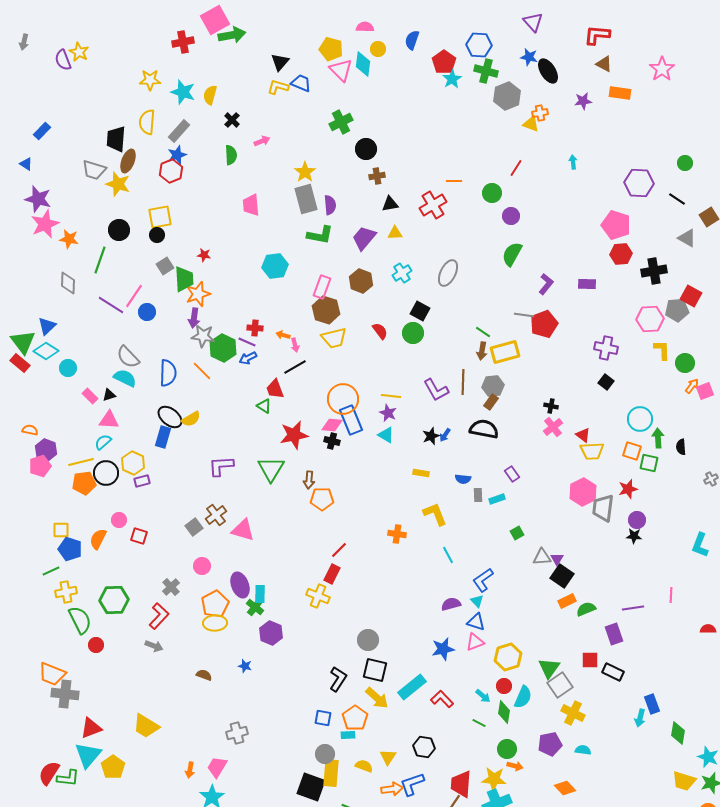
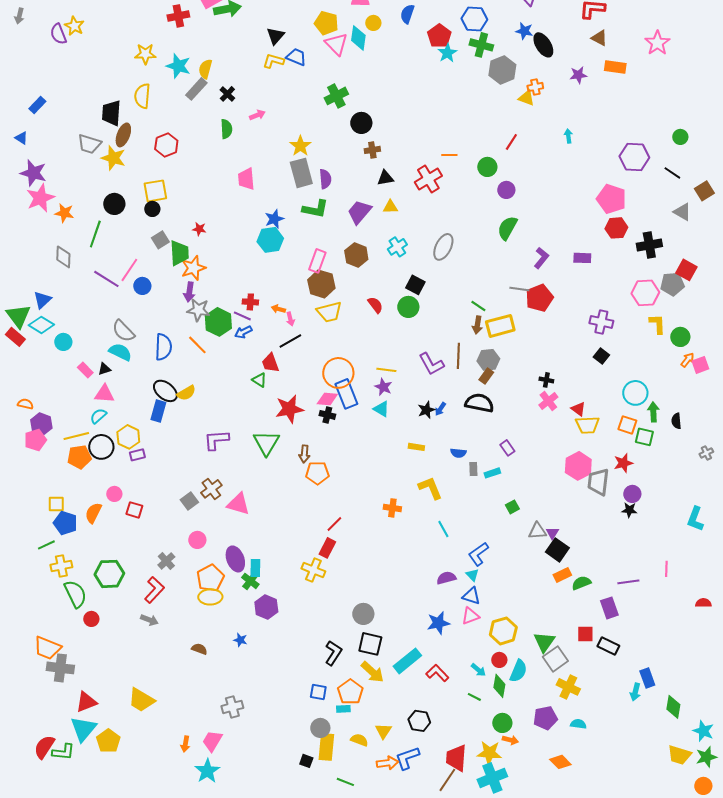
gray rectangle: (179, 131) -> (196, 89), moved
blue star: (177, 155) -> (274, 219), moved
black square: (311, 787) -> (306, 761), size x0.5

